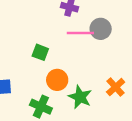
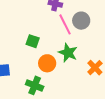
pink line: (80, 33) -> (65, 24), turned 65
green star: (80, 97) -> (68, 53), moved

